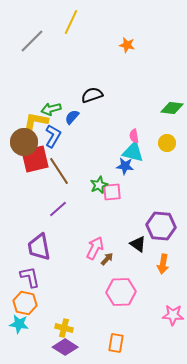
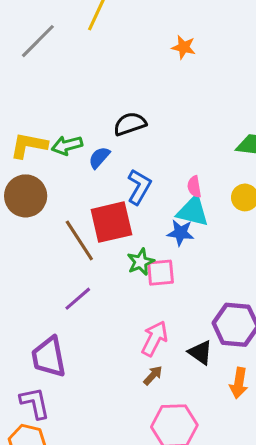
yellow L-shape: (36, 121) -> (29, 145), moved
blue L-shape: (53, 136) -> (139, 187), moved
red square: (35, 159) -> (111, 222), moved
pink arrow: (95, 248) -> (154, 339), moved

